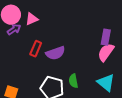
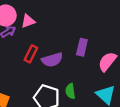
purple rectangle: (106, 37) -> (82, 47), moved

